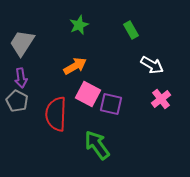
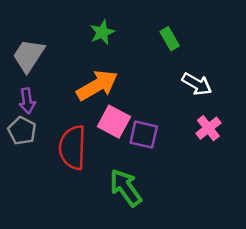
orange arrow: (75, 66) -> (97, 85), size x1.4

